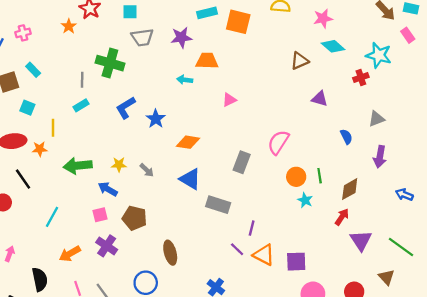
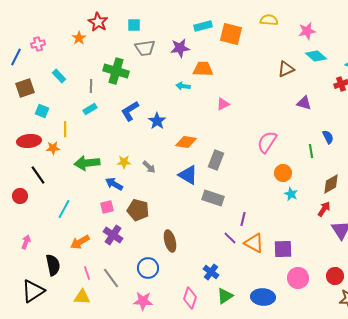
cyan rectangle: (33, 70) -> (59, 76), moved
gray rectangle: (242, 162) -> (216, 160), moved
green line: (320, 176) -> (311, 151), moved

